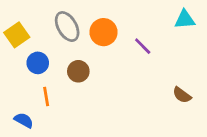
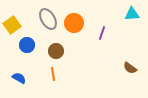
purple line: (143, 46) -> (102, 33), turned 64
orange line: (46, 96) -> (53, 74), moved
blue semicircle: (24, 120) -> (19, 78), moved

